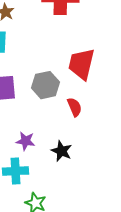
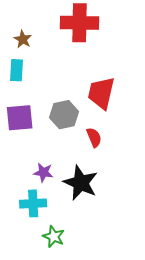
black star: (62, 151) -> (81, 183), size x1.6

